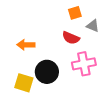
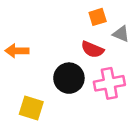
orange arrow: (26, 45) -> (17, 51), moved
black circle: (47, 72) -> (69, 78), moved

